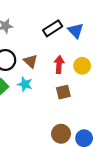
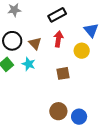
blue triangle: (76, 31) -> (91, 30), moved
red arrow: (59, 65) -> (58, 39), moved

